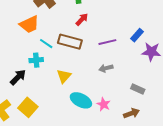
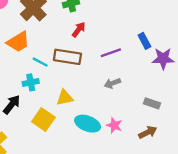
blue rectangle: (137, 35) -> (144, 41), turned -64
yellow triangle: (64, 76) -> (65, 98), turned 42
yellow square: (28, 107) -> (43, 120), moved

